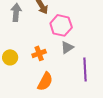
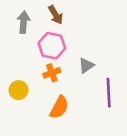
pink hexagon: (61, 25) -> (52, 46), moved
yellow circle: (10, 57) -> (19, 90), moved

